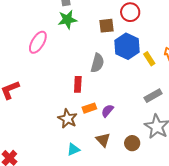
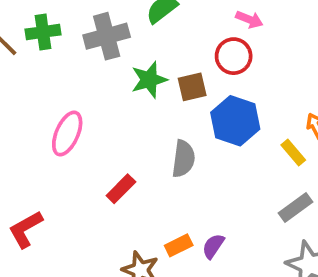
green star: (67, 20) -> (149, 80), moved
yellow rectangle: (149, 59) -> (293, 152), moved
red rectangle: (78, 84) -> (121, 189), moved, turned 49

